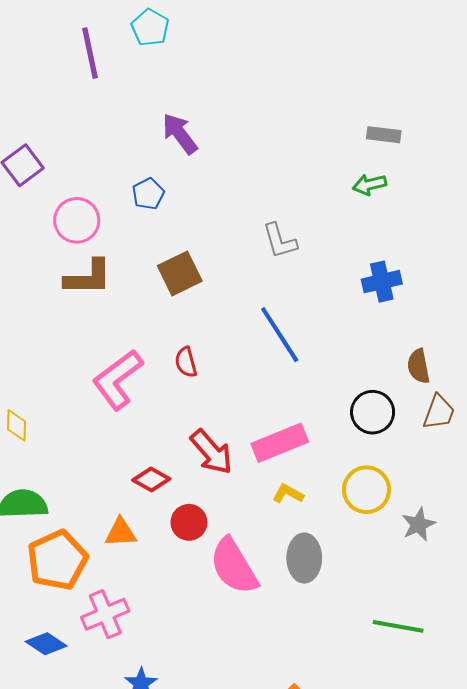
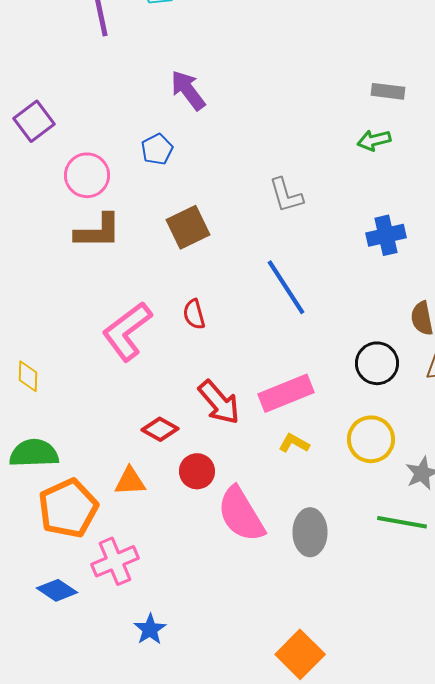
gray ellipse: (304, 558) -> (310, 532), moved
green line: (398, 626) -> (402, 522), moved

